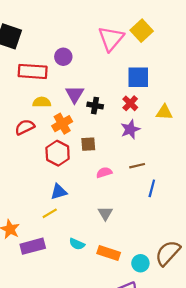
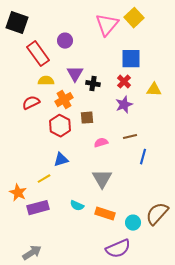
red rectangle: (33, 71) -> (38, 54), turned 50
yellow line: (50, 213) -> (44, 179), moved
gray triangle: (105, 213) -> (102, 179), size x1.5

